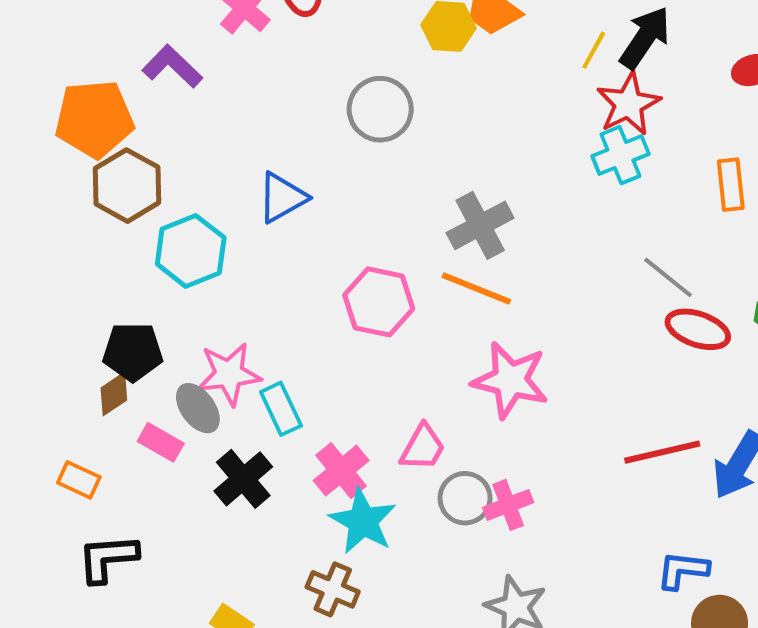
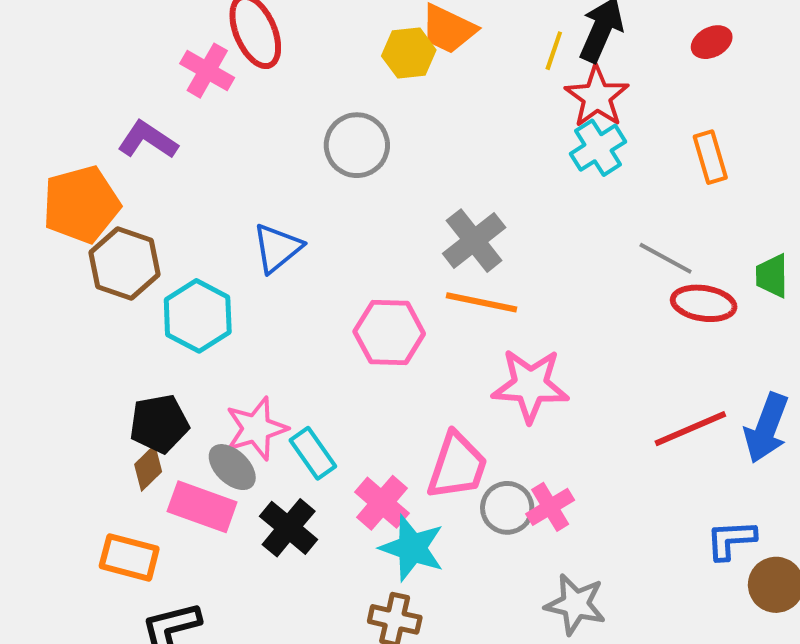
pink rectangle: (161, 442) -> (202, 507), size x1.5
pink trapezoid: (423, 447) -> (457, 466), size x1.4
orange rectangle: (79, 480) -> (129, 557), size x1.4

